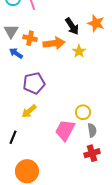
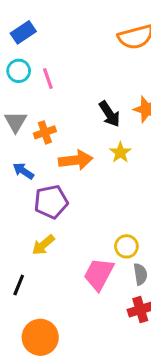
orange cross: (30, 38) -> (45, 132), turned -32
orange arrow: (54, 43) -> (76, 160), moved
blue arrow: (16, 53) -> (23, 171), moved

